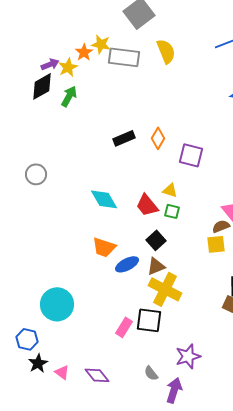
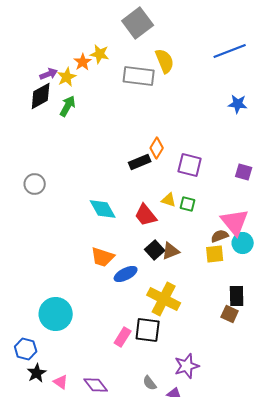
gray rectangle: (124, 57) -> (139, 76), moved
black rectangle: (124, 138) -> (140, 162), moved
green square: (172, 211) -> (188, 204), moved
brown triangle: (156, 266) -> (171, 251), moved

